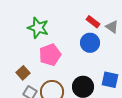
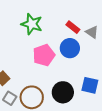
green star: (38, 28) -> (32, 24), moved
pink pentagon: (50, 55) -> (44, 55), moved

